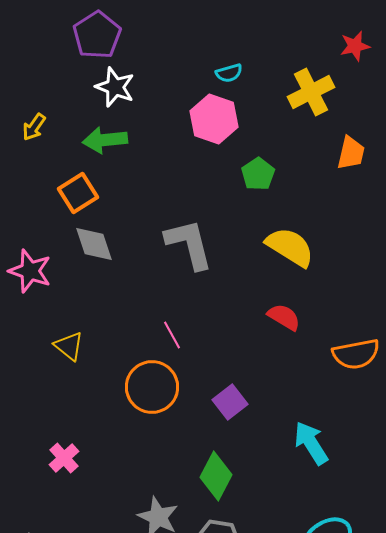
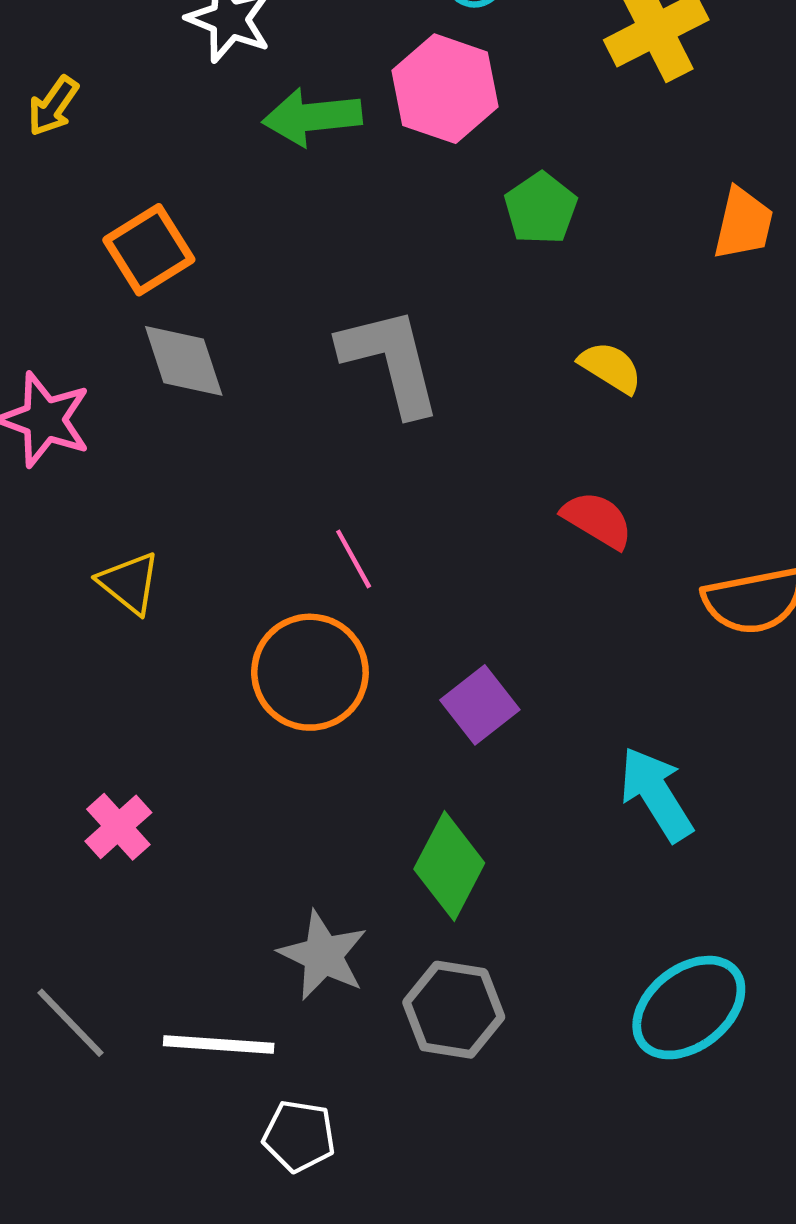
green arrow: (105, 140) -> (312, 117), moved
orange trapezoid: (351, 153) -> (743, 224), moved
yellow semicircle: (290, 247) -> (610, 367), size x0.6

